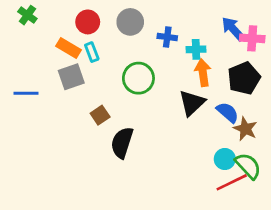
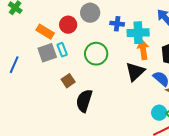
red circle: (88, 22) -> (68, 25), moved
cyan cross: (196, 49) -> (138, 33), size x1.5
cyan rectangle: (92, 52) -> (62, 50), moved
blue line: (26, 93) -> (14, 65), turned -66

